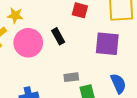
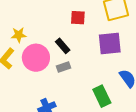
gray rectangle: (71, 77) -> (63, 67), moved

